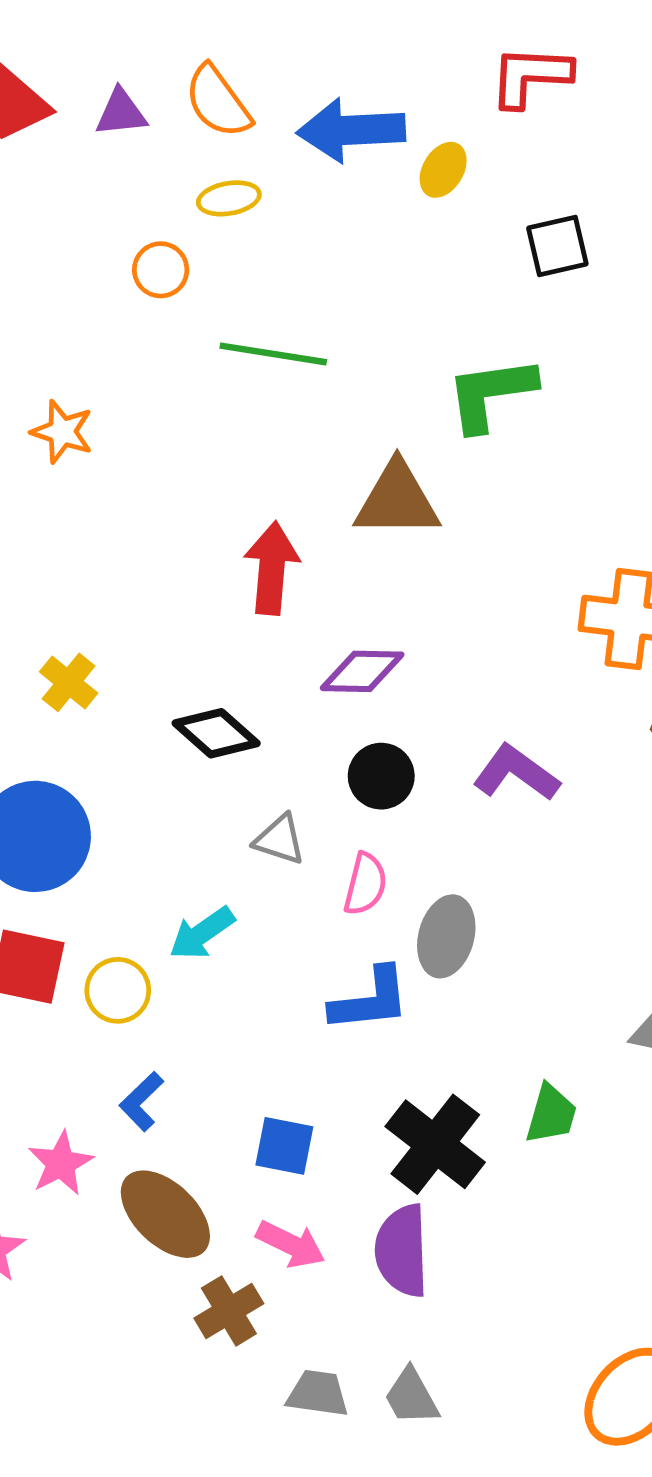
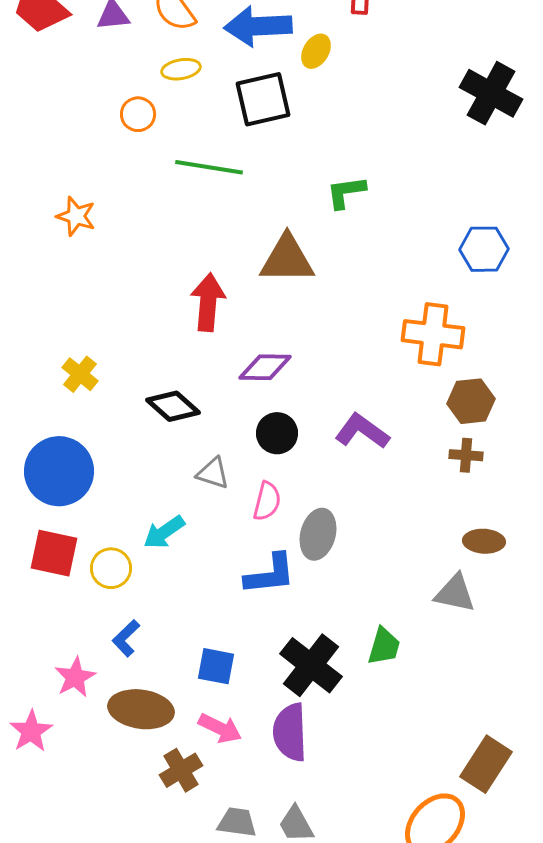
black square: (557, 246) -> (263, 99), moved, size x1.4
green L-shape: (491, 394) -> (346, 192), size x0.7
brown ellipse: (165, 1214) -> (141, 709), turned -36

